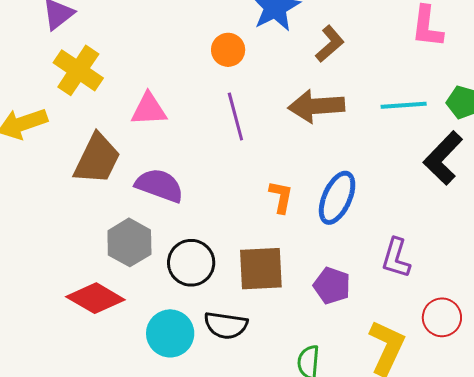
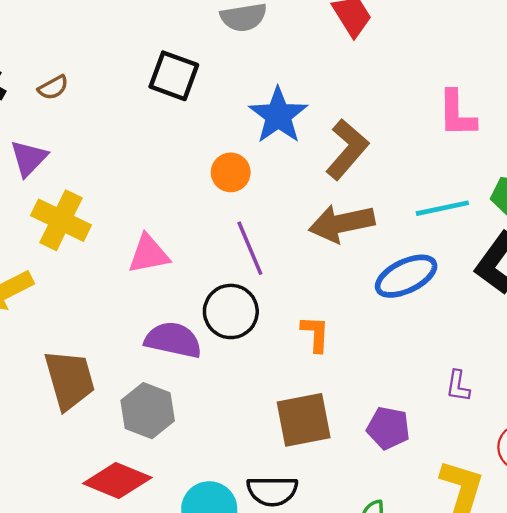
brown L-shape: (330, 44) -> (347, 149), size x1.4
brown trapezoid: (97, 159) -> (70, 380), moved, turned -34
blue ellipse: (337, 198) -> (406, 276), moved, turned 48
purple L-shape: (396, 258) -> (458, 386), size x0.7
black circle: (191, 263) -> (231, 311), moved

